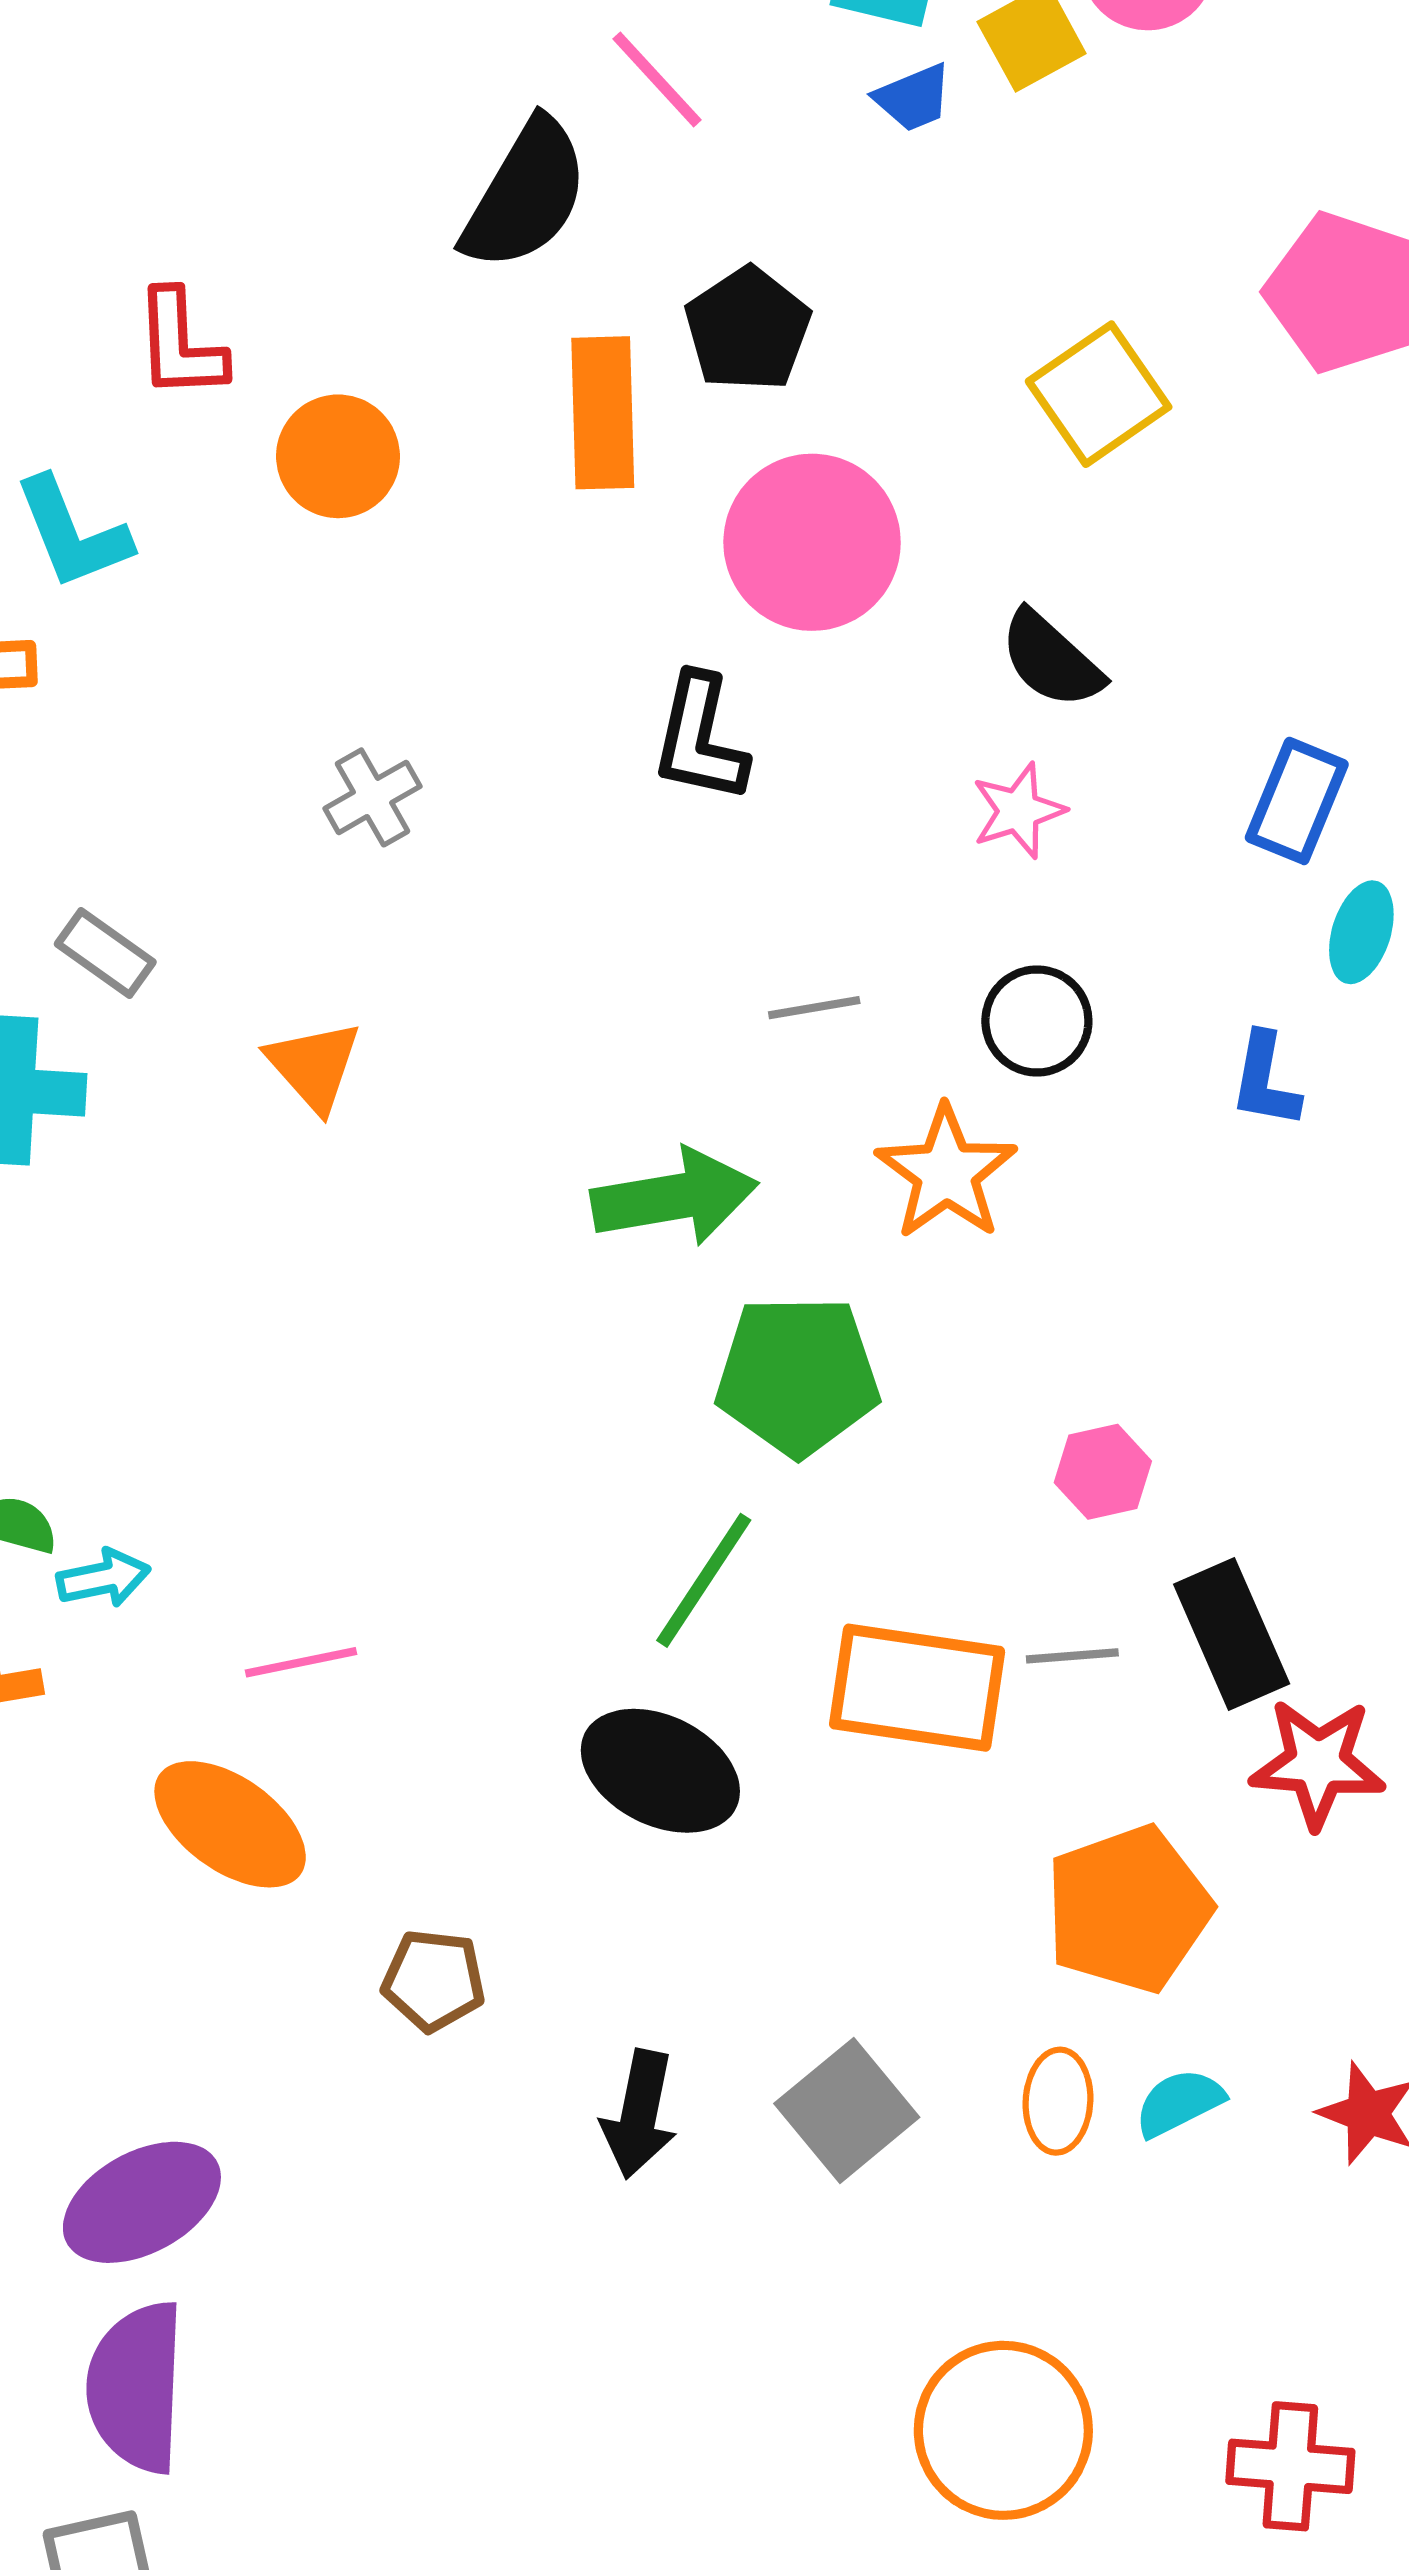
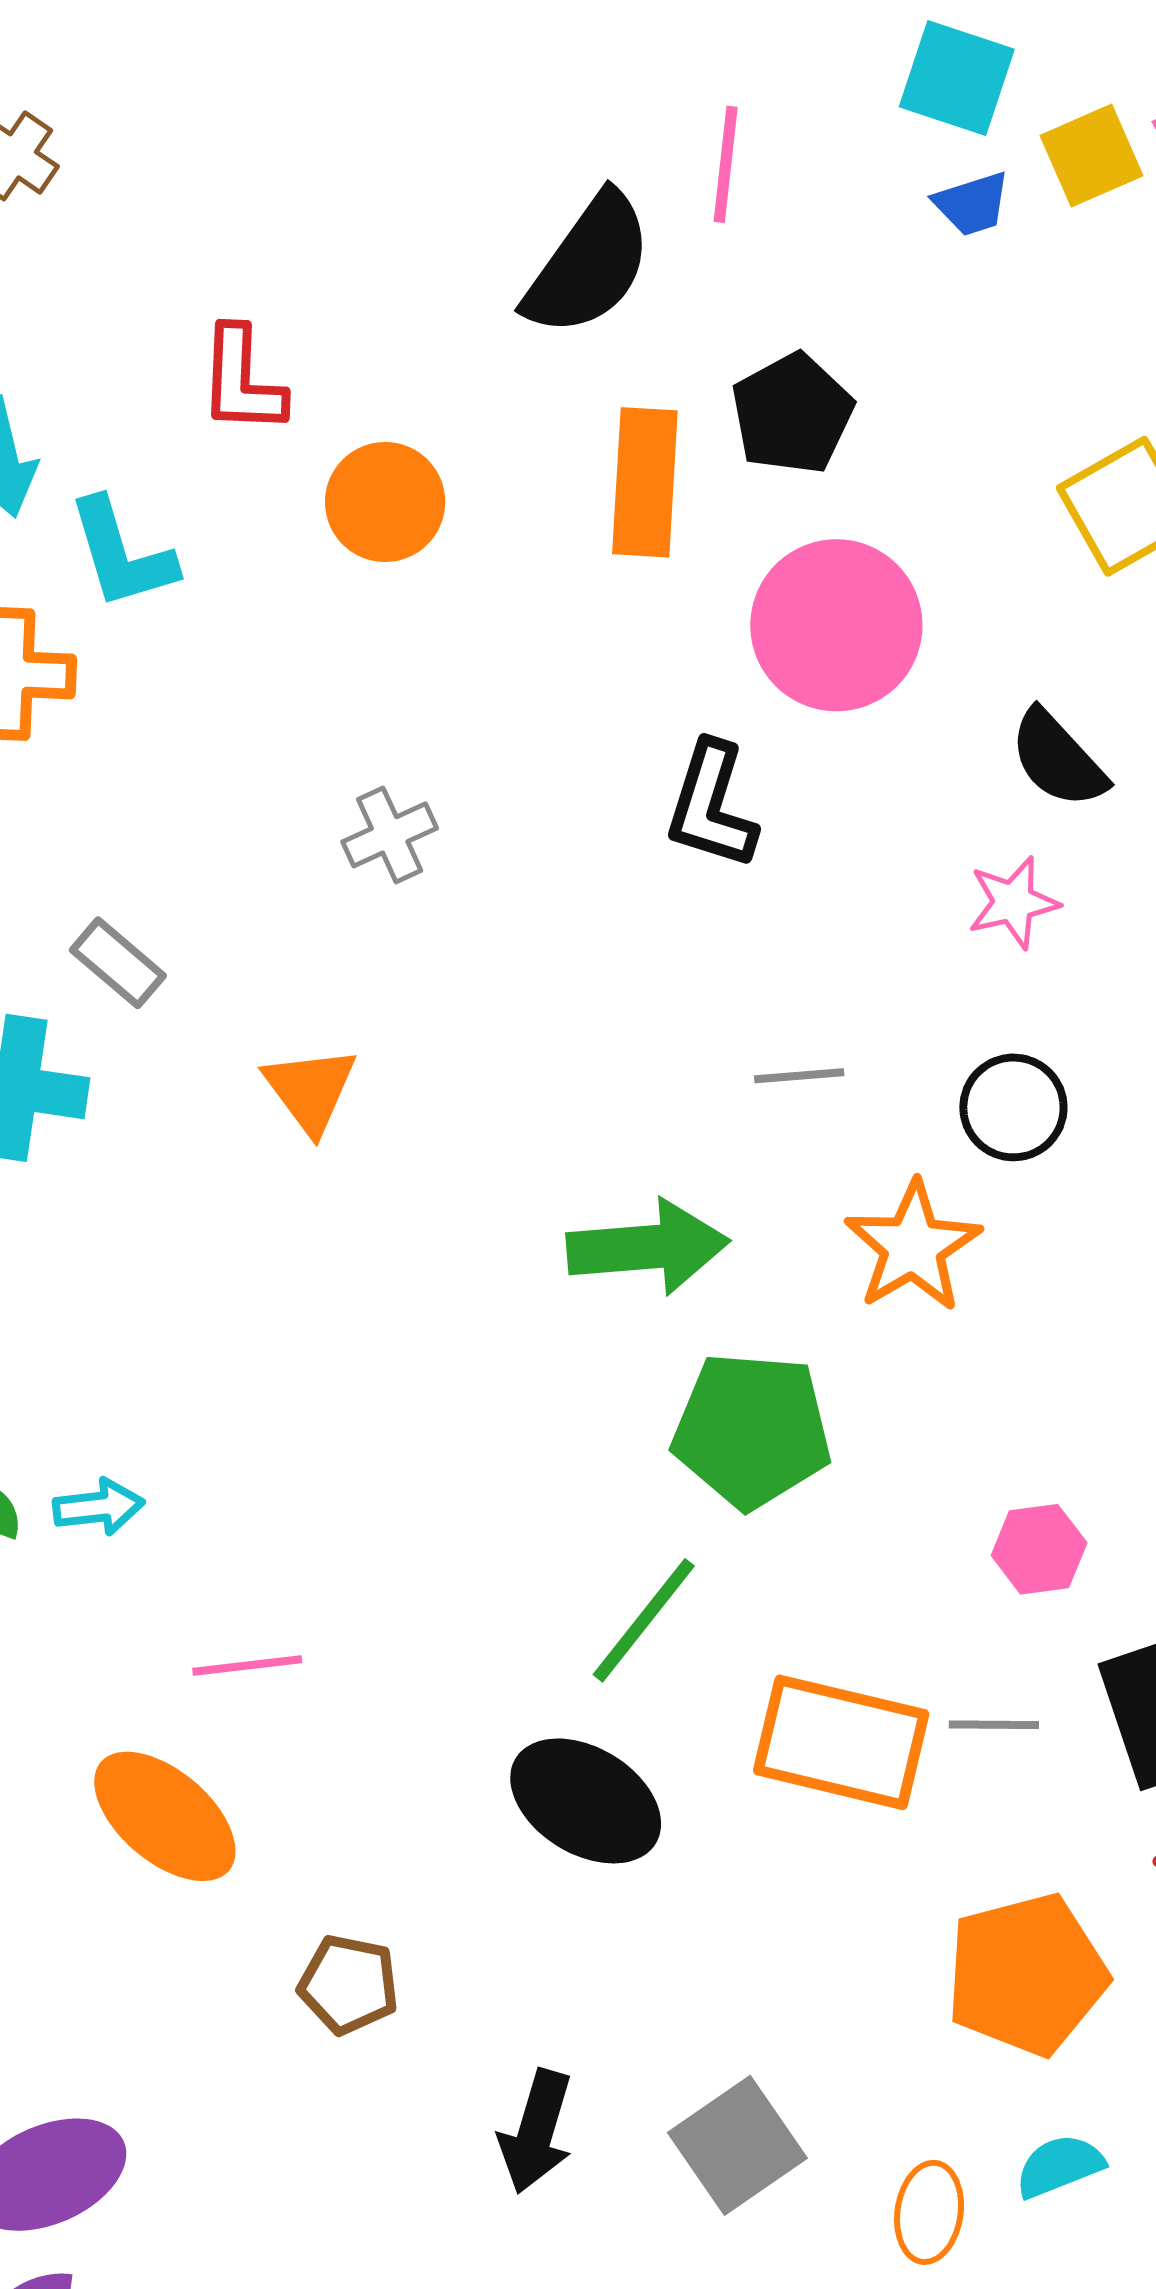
pink line: (657, 79) -> (726, 164), turned 44
cyan arrow: (103, 1578) -> (99, 1507), moved
orange ellipse: (1058, 2101) -> (929, 2212), moved

